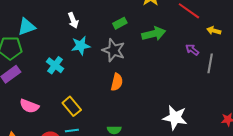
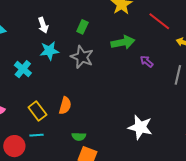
green rectangle: (120, 23) -> (82, 27), moved, turned -40
purple arrow: (192, 50) -> (147, 61), moved
orange semicircle: (117, 82) -> (65, 106), moved

